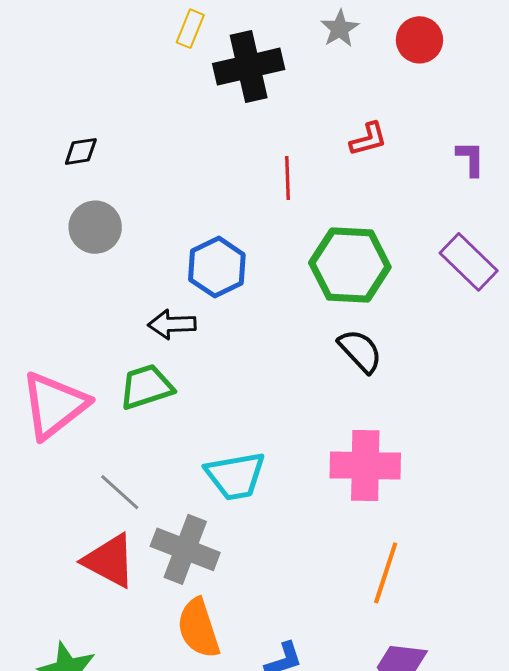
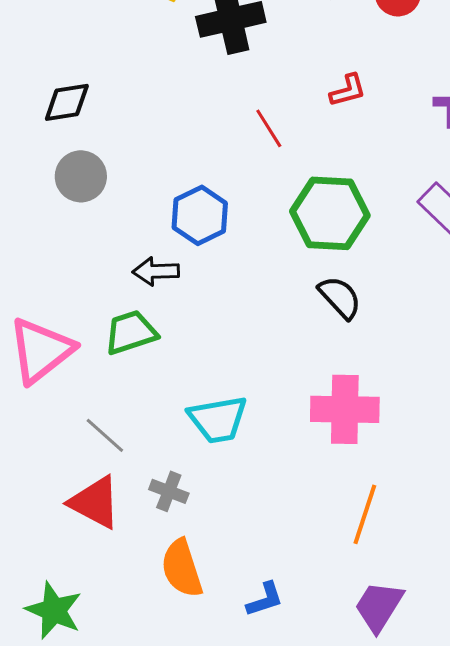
black diamond: (81, 151) -> (67, 102), size x1.4
red line: (287, 178) -> (269, 128), turned -30
gray cross: (185, 549) -> (169, 491), size x0.6

